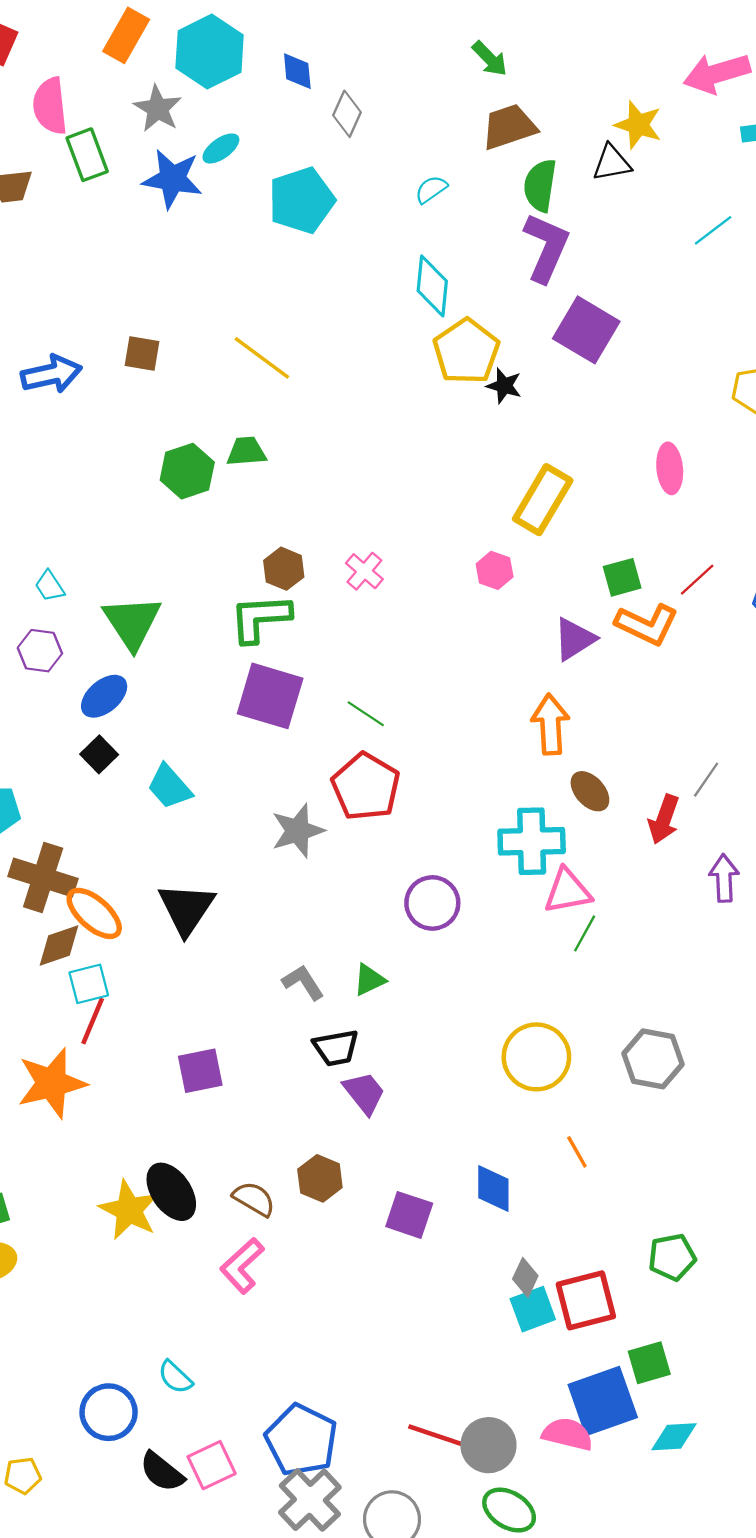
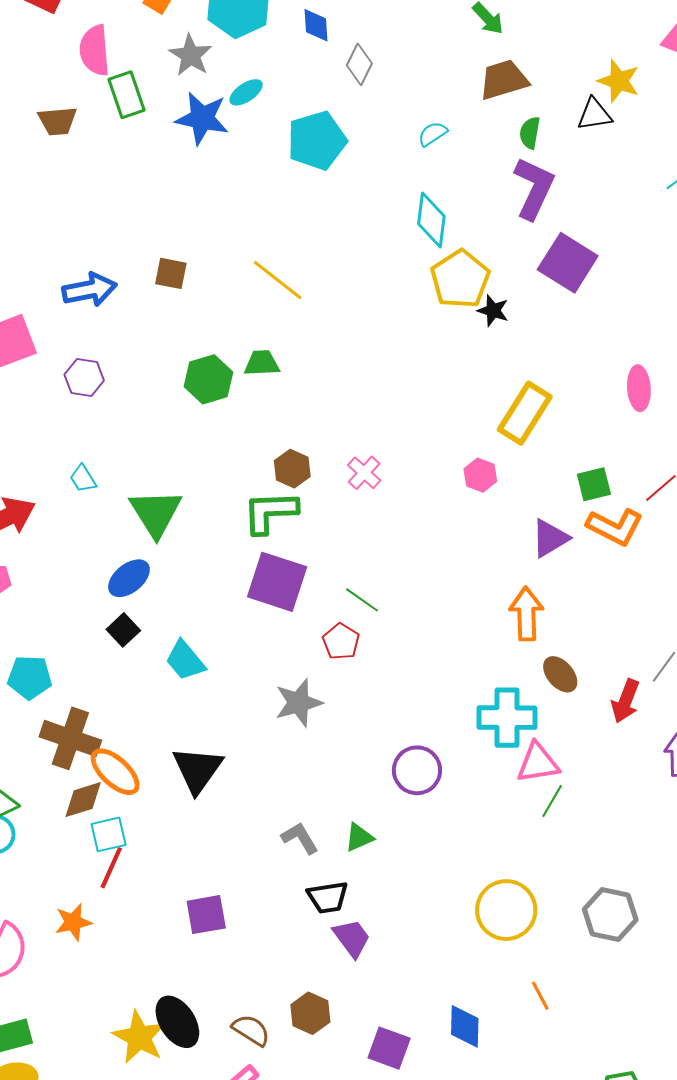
green semicircle: (540, 185) -> (530, 133), size x0.7
purple hexagon: (40, 651) -> (84, 378), moved
red pentagon: (366, 787) -> (341, 642), moved, size x0.6
orange star: (52, 1083) -> (73, 922), size x0.6

